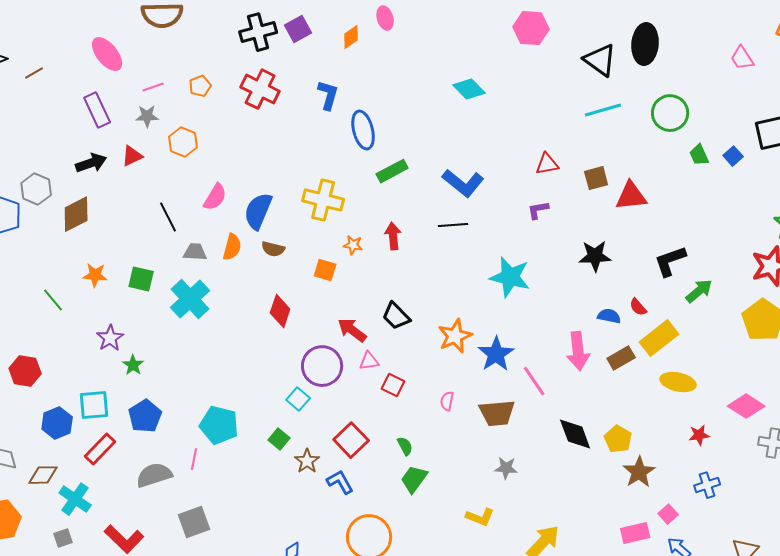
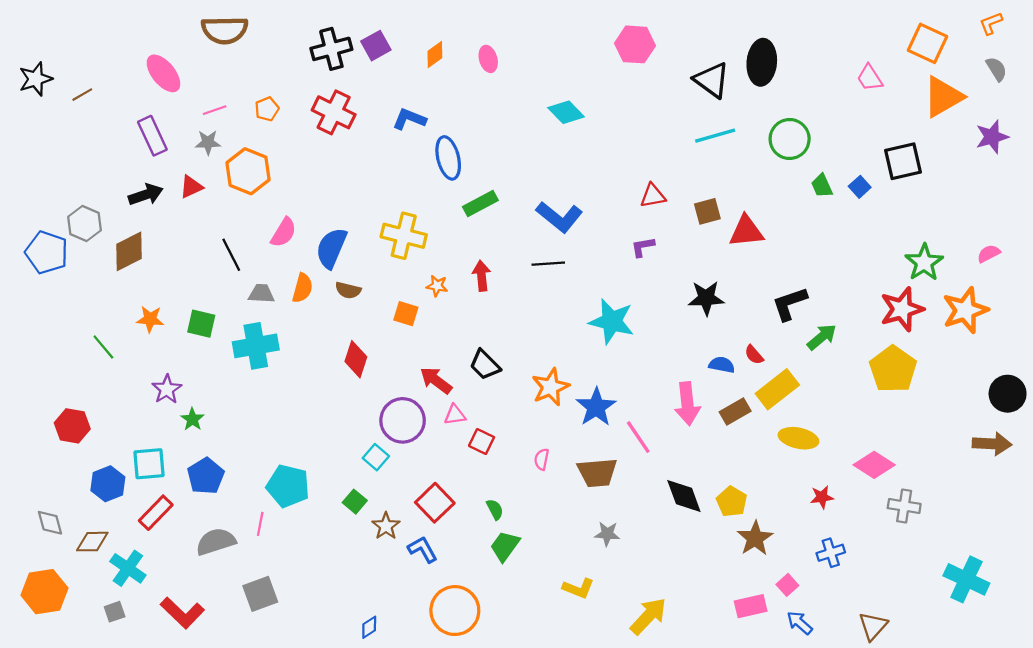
pink ellipse: (385, 18) -> (488, 59), moved
blue L-shape: (328, 95) -> (409, 119), turned -84
orange hexagon: (183, 142) -> (248, 171), size x1.4
cyan cross: (190, 299) -> (256, 346), turned 33

